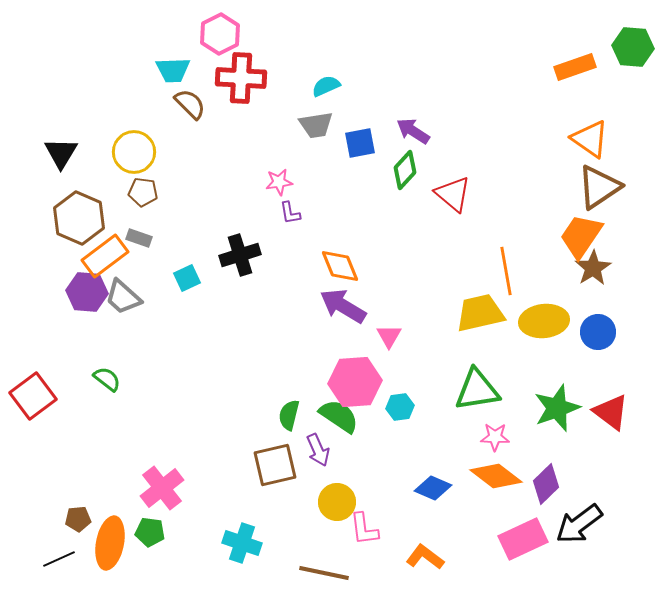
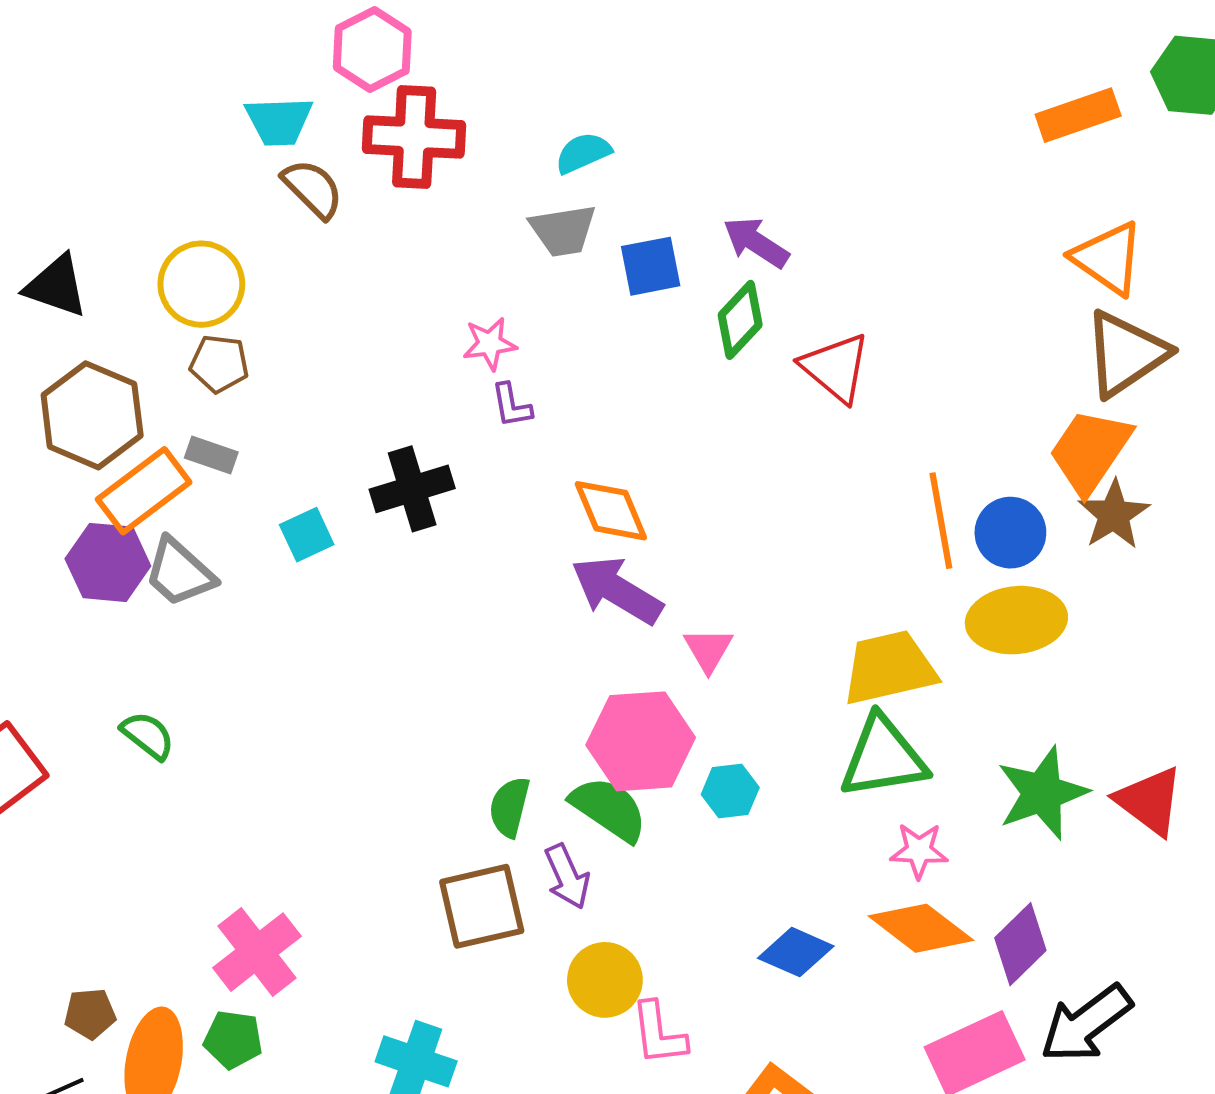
black triangle: (61, 153) -> (56, 286), turned -42
yellow trapezoid: (480, 313) -> (889, 668), moved
blue circle: (598, 332) -> (1010, 533), moved

